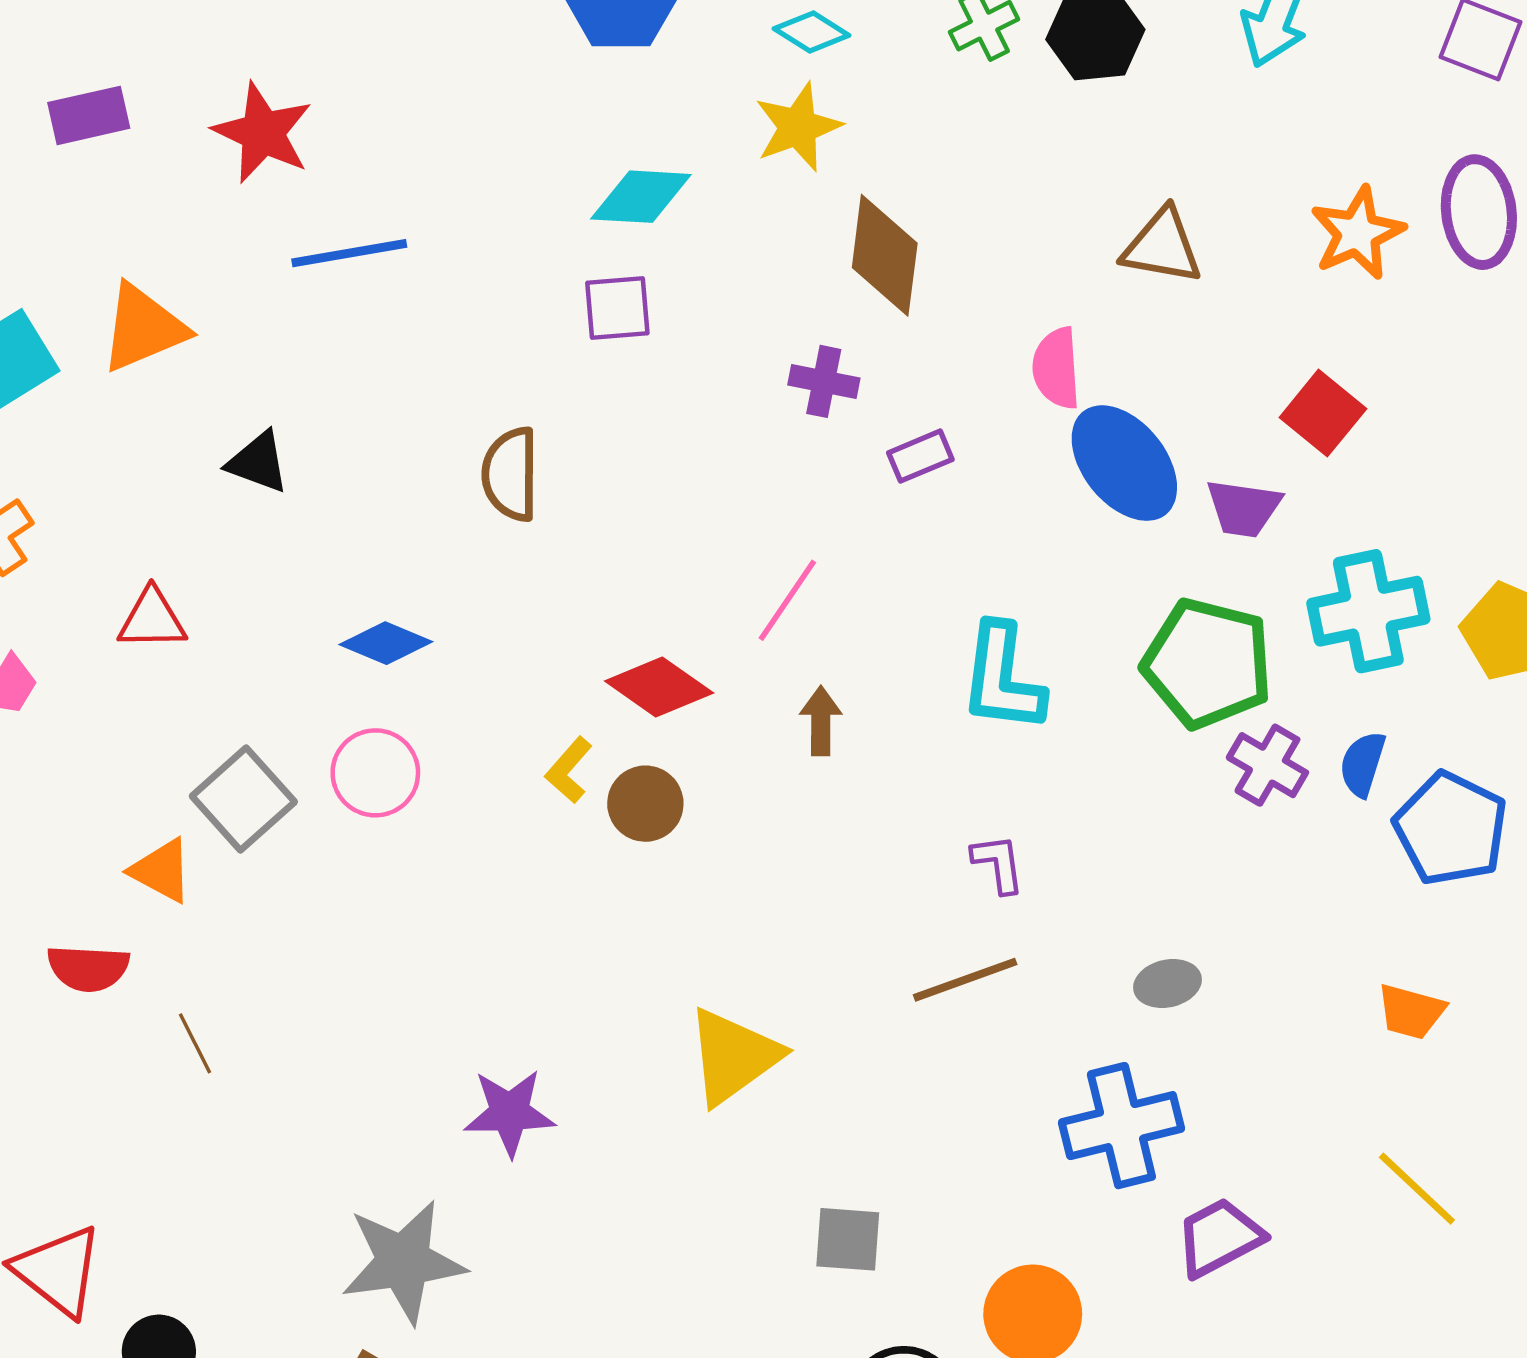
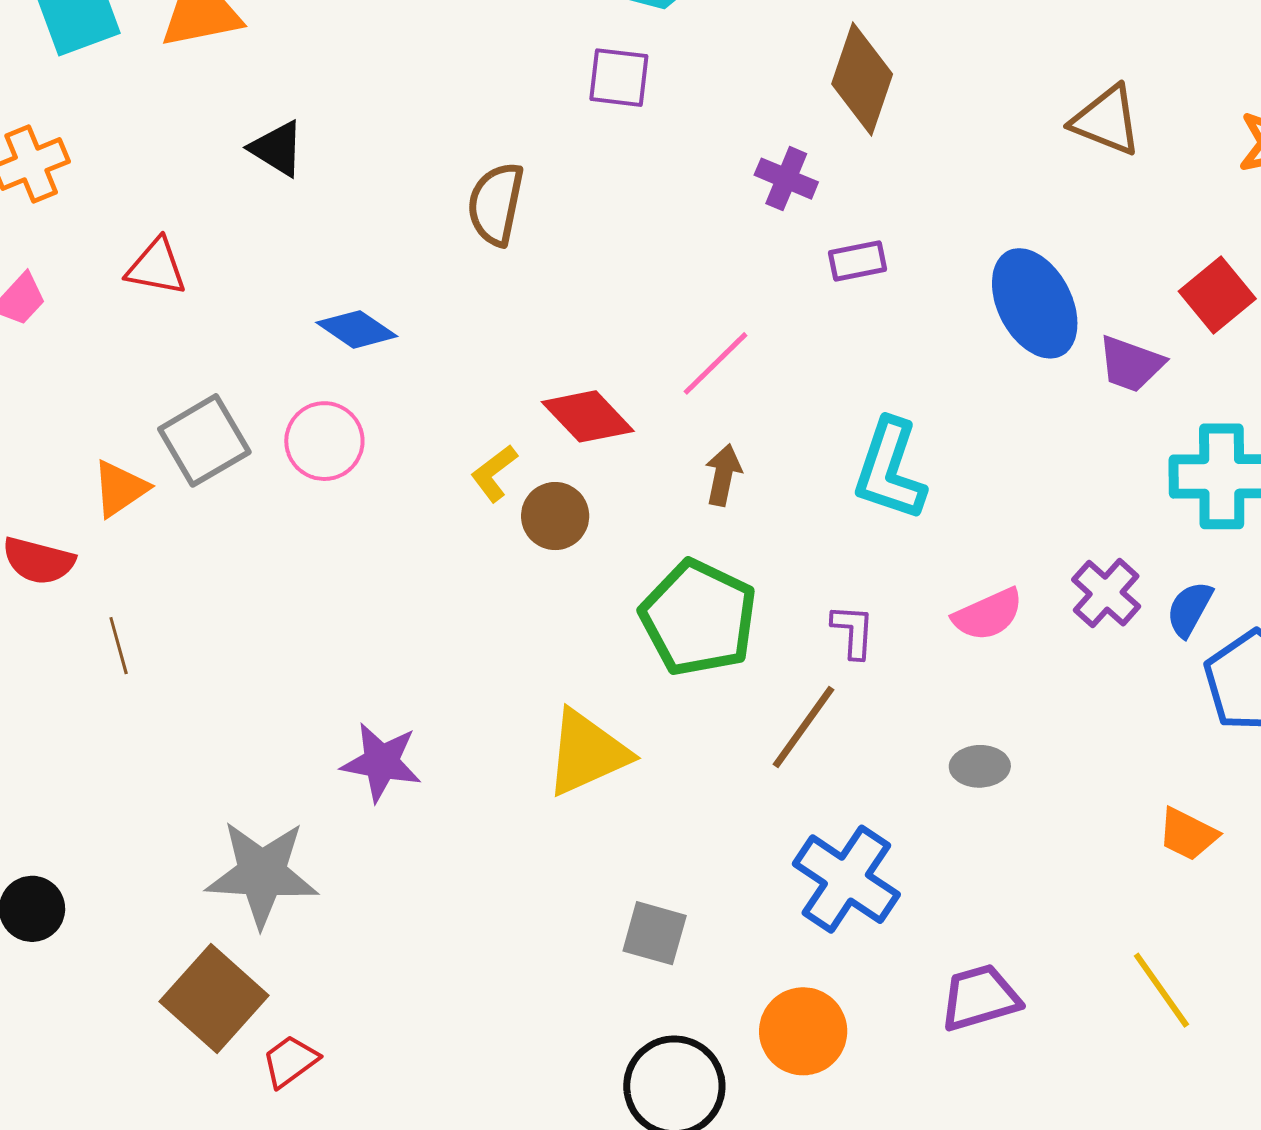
pink semicircle: (1056, 368) -> (988, 615), moved, turned -122
green pentagon: (1207, 663) -> (698, 618), moved
orange triangle: (161, 871) -> (120, 489), turned 46
brown line: (965, 980) -> (803, 727), turned -46
blue cross: (1121, 1126) -> (846, 879), moved, turned 36

